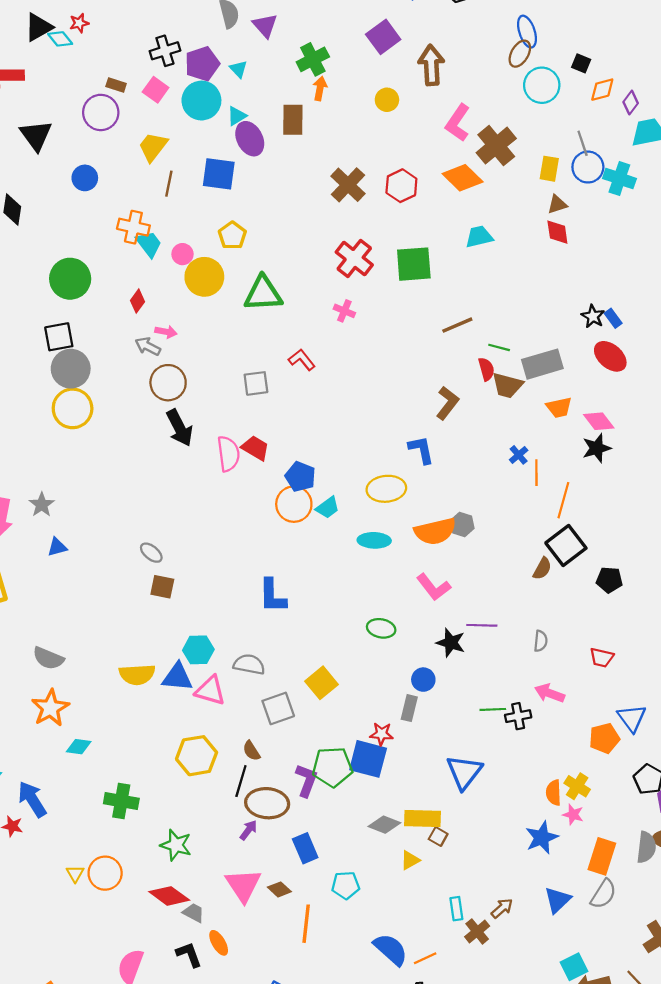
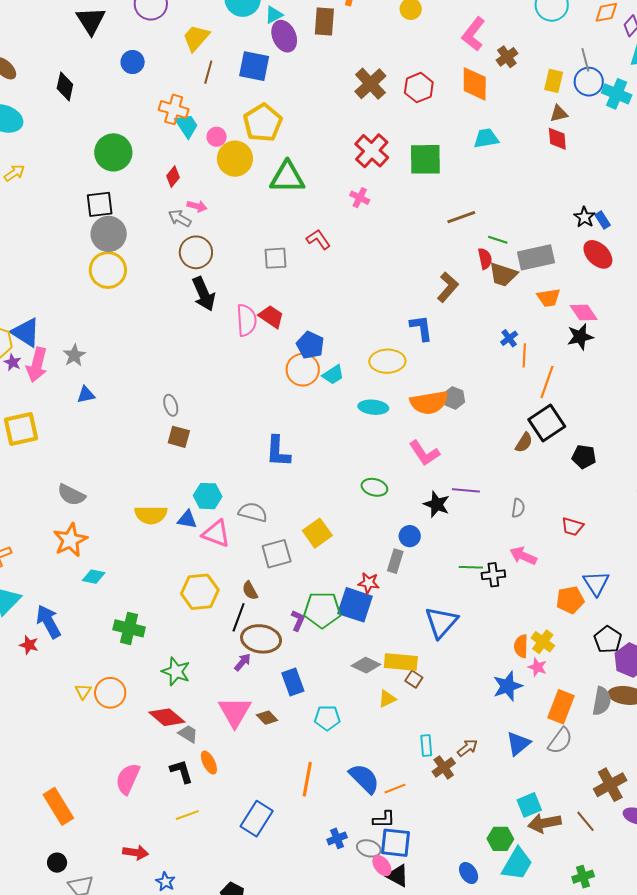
brown cross: (496, 146) -> (507, 57), size x0.6
orange diamond: (463, 178) -> (475, 84), turned 42
yellow pentagon: (232, 235) -> (263, 123), size x1.5
gray ellipse: (151, 553) -> (171, 405), turned 30
blue triangle: (177, 677) -> (187, 519), size x0.7
purple L-shape: (306, 780) -> (298, 620), size x0.7
orange line: (306, 924) -> (307, 779), moved

